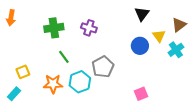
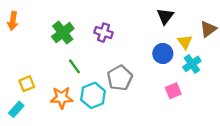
green cross: (54, 28) -> (63, 33), turned -30
cyan cross: (176, 50) -> (192, 64), moved
pink square: (141, 94) -> (173, 91), moved

